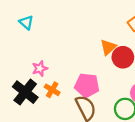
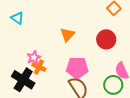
orange triangle: (108, 47) -> (67, 35), moved
orange cross: (52, 90) -> (39, 67), moved

